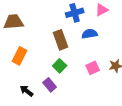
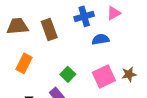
brown rectangle: (61, 40) -> (49, 30), moved
pink square: (93, 68) -> (104, 77), size x1.5

